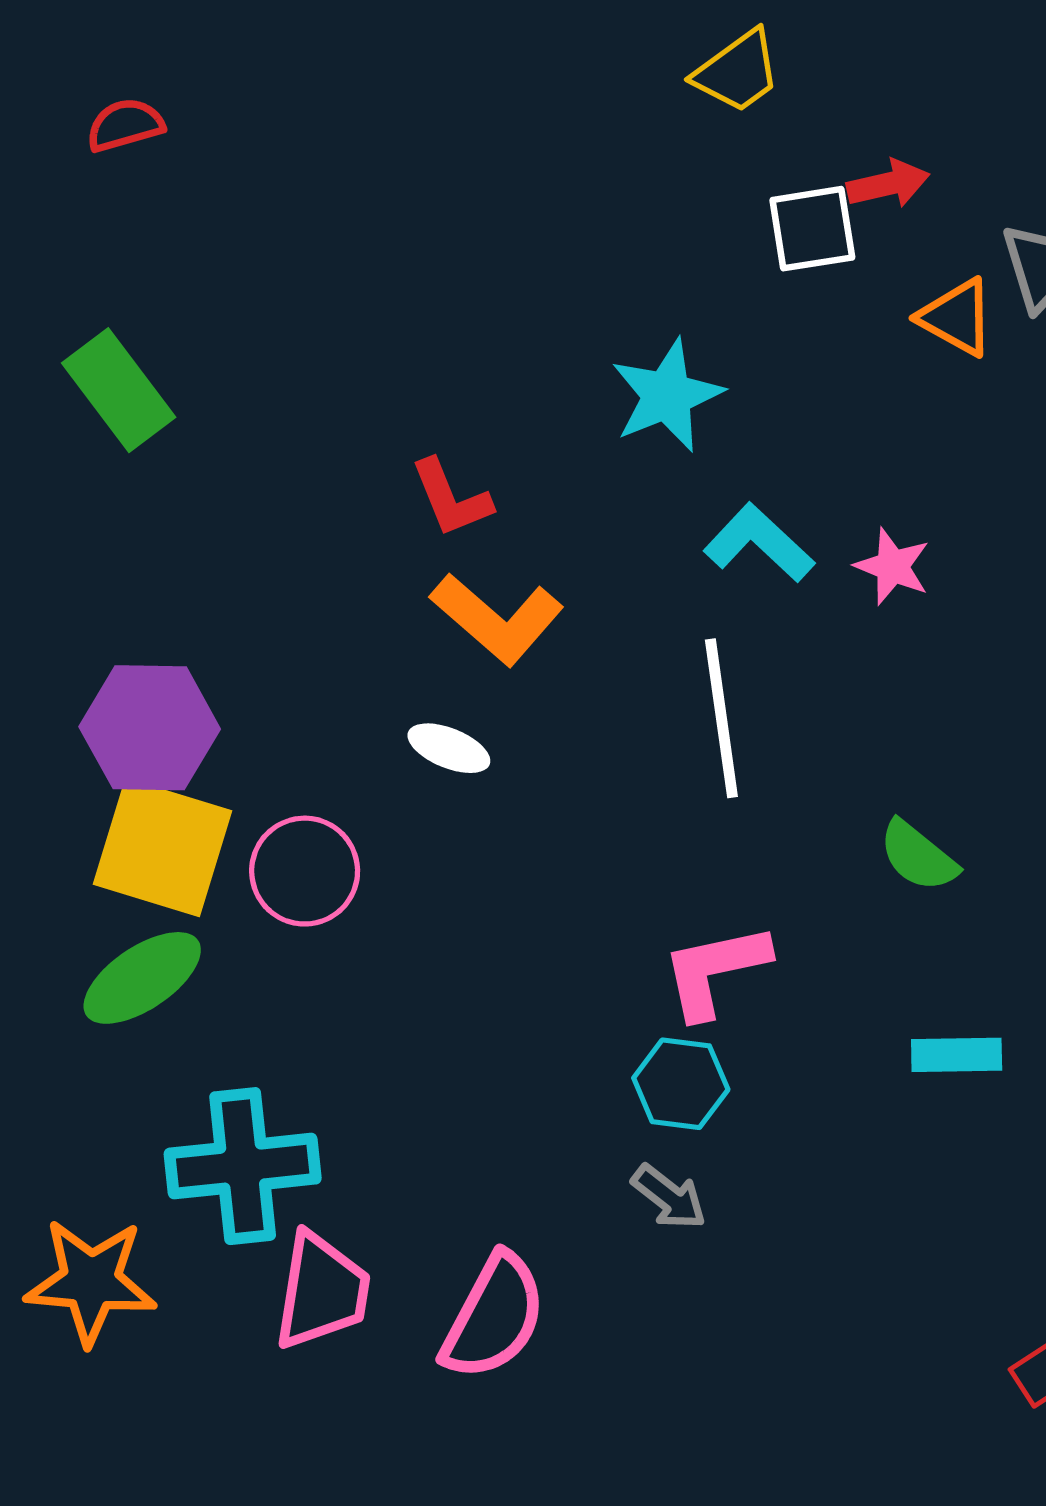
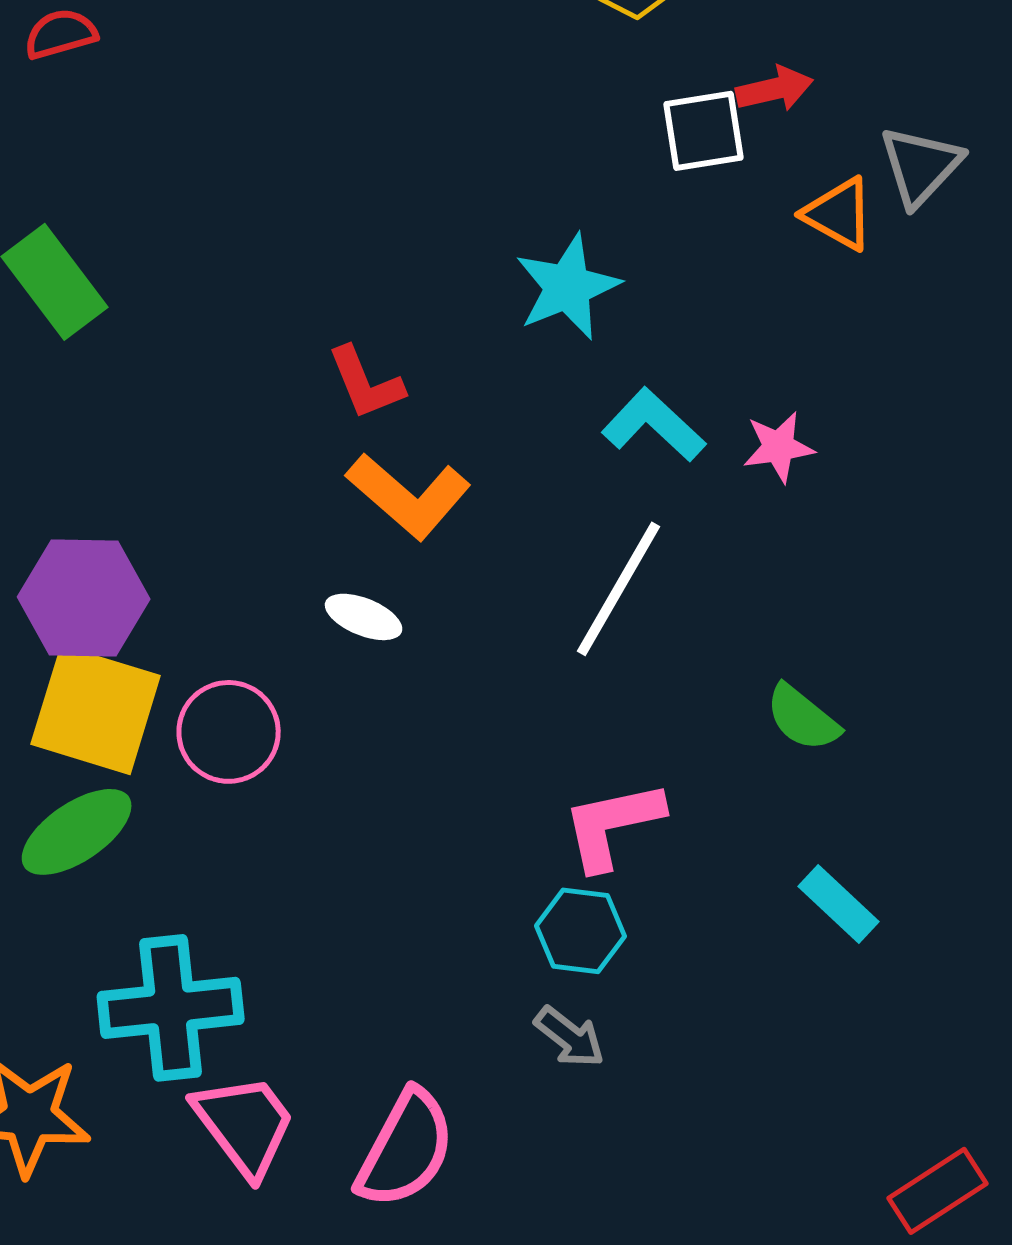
pink star: (892, 566) -> (779, 447), turned -30
white line: (721, 718) -> (619, 589), turned 38
cyan rectangle: (957, 1055) -> (839, 904), turned 44
pink trapezoid: (322, 1291) -> (245, 1125), turned -46

